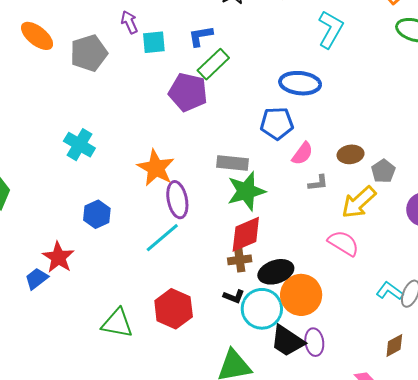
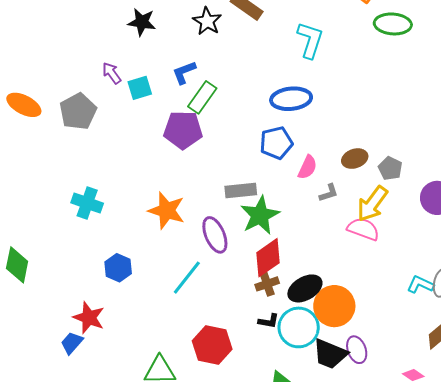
purple ellipse: (177, 200) -> (215, 235), moved
pink semicircle: (343, 243) -> (363, 229), moved

